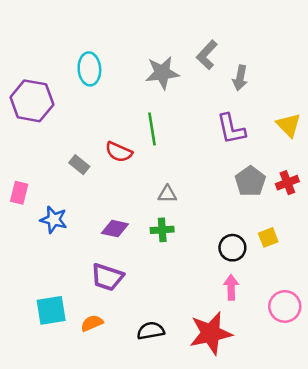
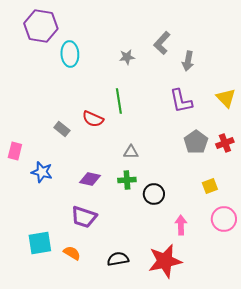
gray star: (162, 73) -> (127, 57), size x0.6
purple hexagon: (32, 101) -> (41, 26), moved
black circle: (232, 248) -> (154, 194), moved
pink circle: (285, 306) -> (224, 219), moved
orange semicircle: (92, 323) -> (72, 253), turned 54

